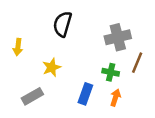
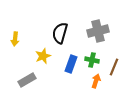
black semicircle: (62, 24) -> (60, 33), moved
brown line: (137, 63) -> (114, 67), moved
blue rectangle: (85, 94) -> (71, 64), moved

